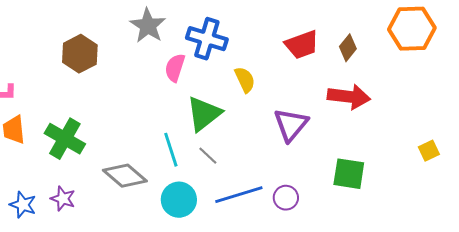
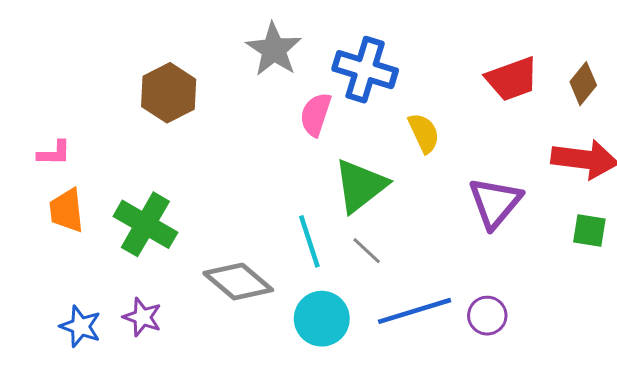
green square: (349, 174) -> (589, 230), moved, size x0.7

